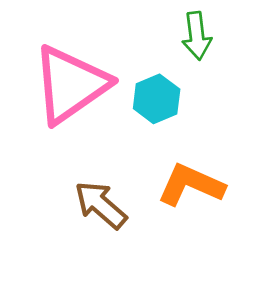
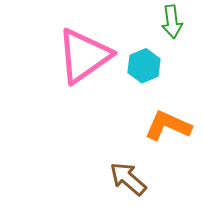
brown arrow: (101, 205) -> (128, 179), moved

